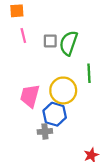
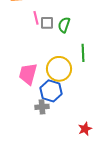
pink line: (23, 36) -> (36, 18), moved
green semicircle: (69, 43) -> (64, 25), size x0.7

